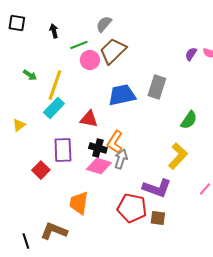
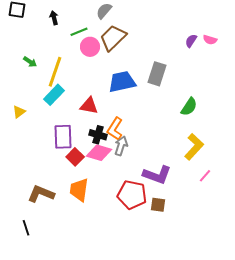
yellow L-shape: (178, 156) -> (194, 147), moved
red square: (41, 170) -> (75, 157), moved
brown L-shape: (54, 231) -> (41, 194), moved

